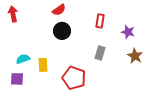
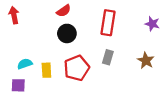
red rectangle: (100, 21) -> (108, 23), size x1.6
purple star: (128, 32) -> (152, 24), moved
red pentagon: (74, 78) -> (77, 68), moved, turned 30

